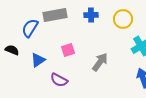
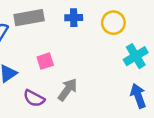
gray arrow: (100, 62) -> (67, 90), moved

